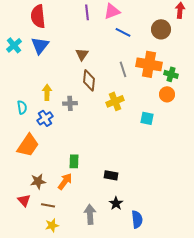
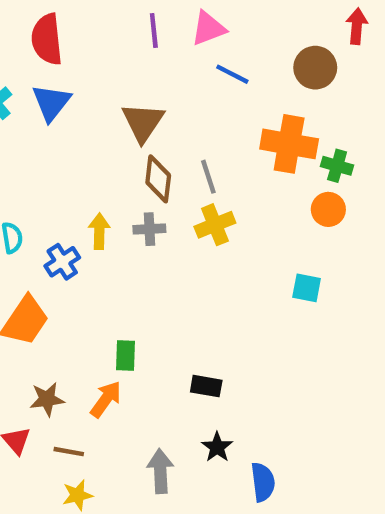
brown triangle: (82, 54) -> (143, 122), size x1.5
gray line: (123, 69) -> (208, 177), moved
yellow arrow: (47, 92) -> (99, 231), moved
gray cross: (70, 103) -> (149, 229), moved
cyan square: (147, 118) -> (307, 288), moved

